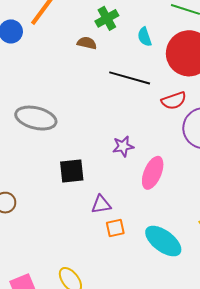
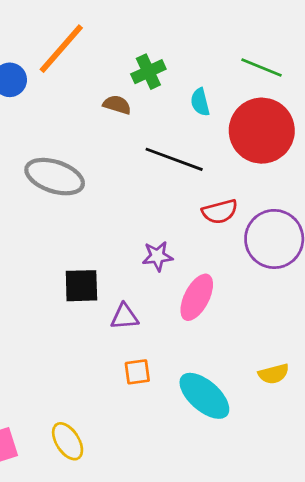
red semicircle: (174, 101) -> (220, 212), moved
gray ellipse: (36, 118) -> (55, 177), moved
purple triangle: (101, 205) -> (125, 317), moved

